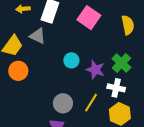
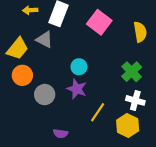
purple star: (95, 70) -> (77, 89), moved
white cross: (116, 88) -> (135, 100), moved
gray circle: (63, 103) -> (45, 95), moved

